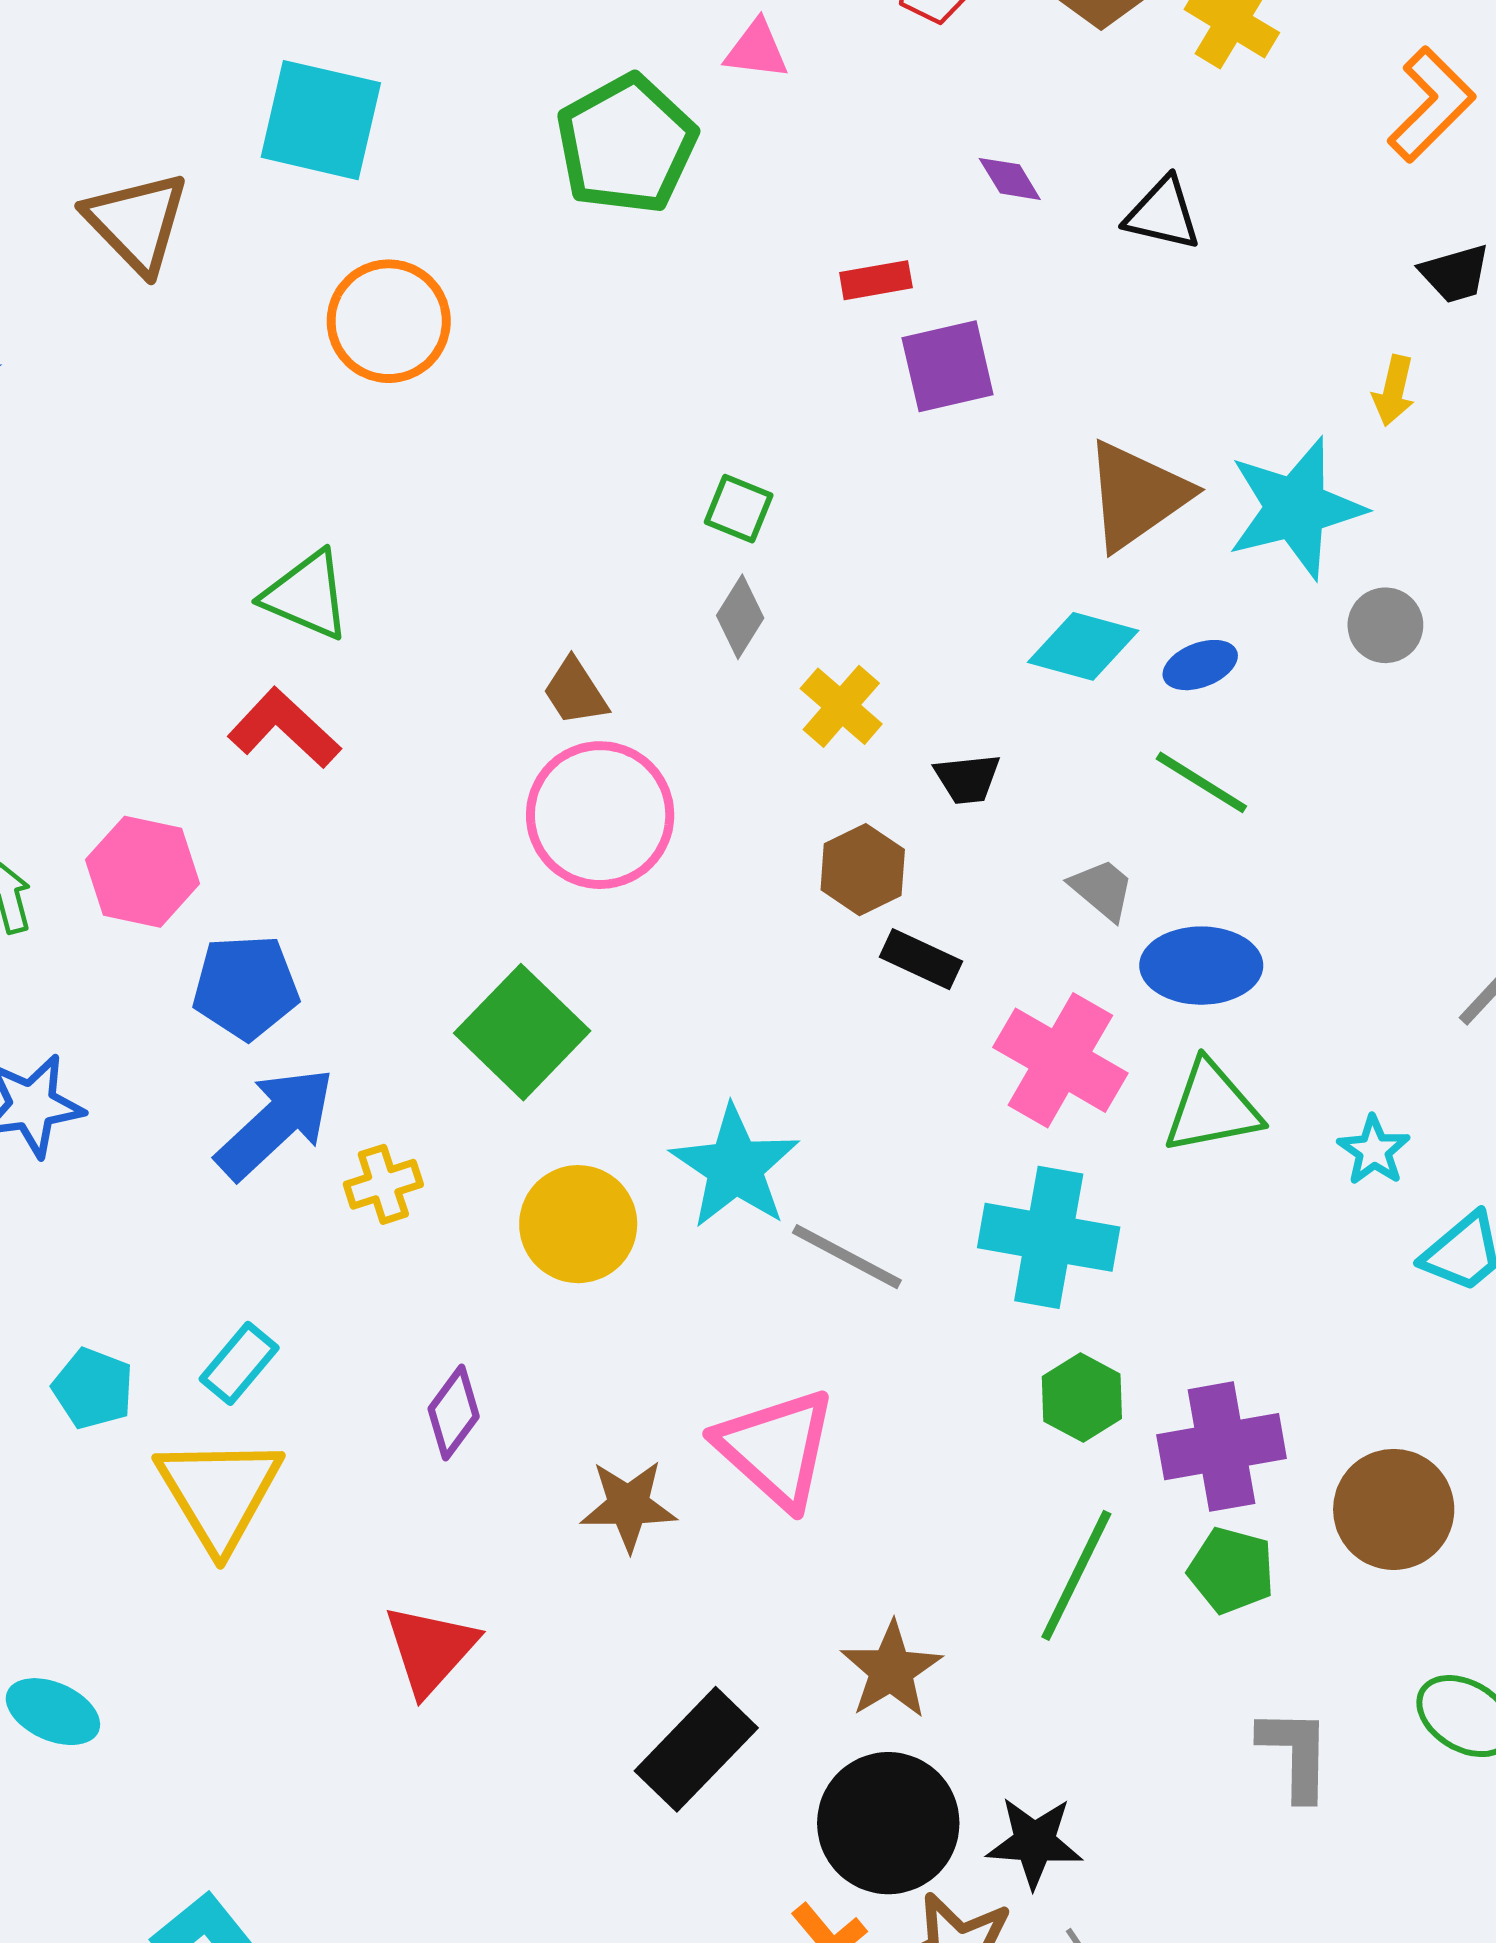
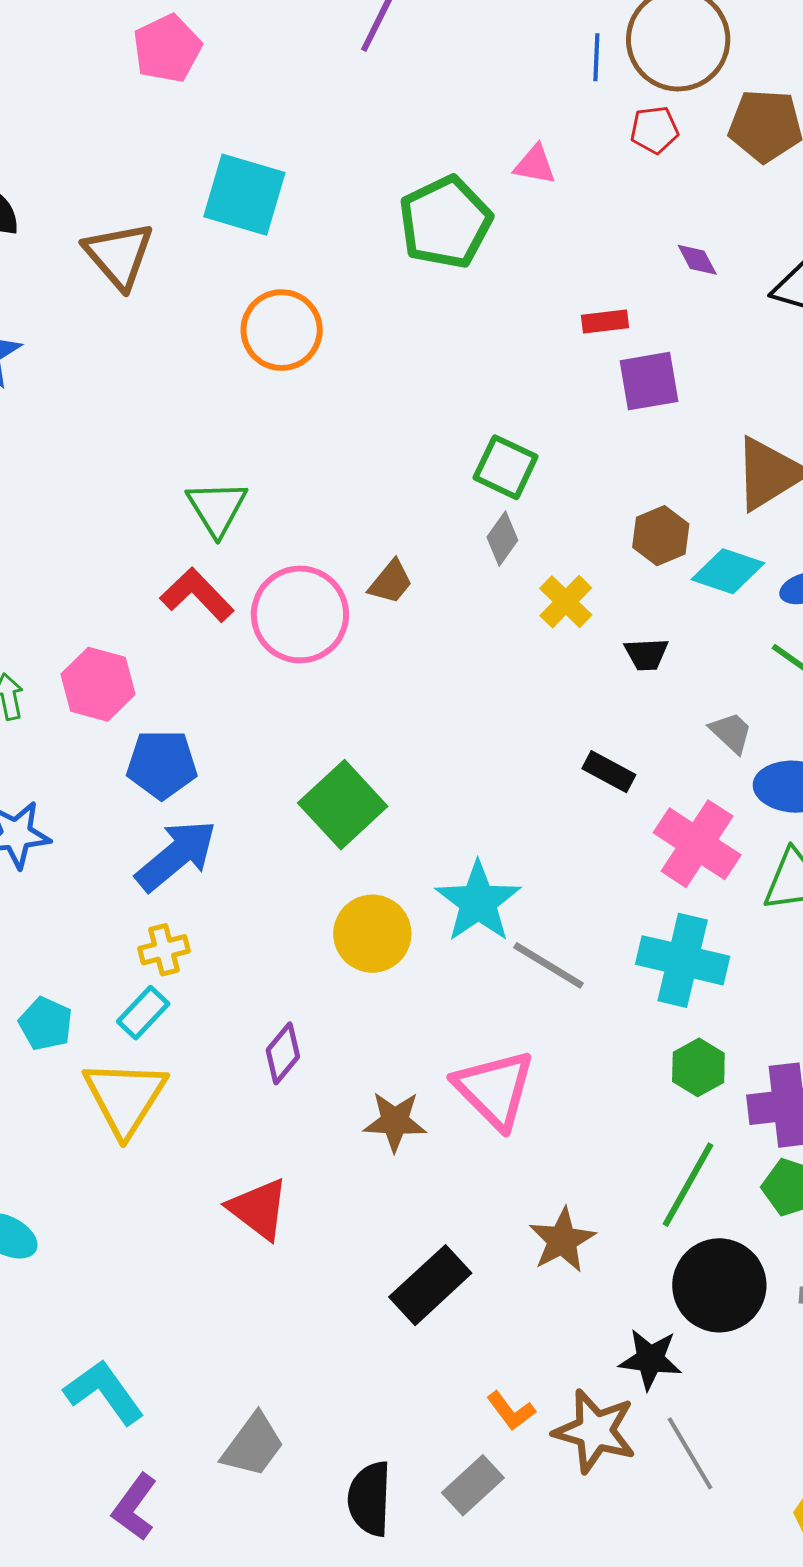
green square: (739, 509) -> (506, 467), size x1.4
green triangle: (307, 595) -> (217, 508), turned 32
brown trapezoid: (575, 692) -> (391, 582), turned -111
pink circle: (600, 815) -> (300, 614), moved
brown hexagon: (863, 870) -> (661, 536), moved
yellow cross: (383, 1184) -> (164, 950), moved
red triangle: (430, 1649) -> (259, 1209), turned -38
black circle: (888, 1823) -> (719, 1285), moved

